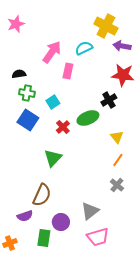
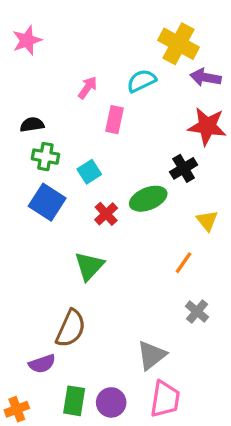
pink arrow: (52, 52) -> (88, 88), size x0.6
yellow triangle: (117, 137) -> (207, 221), moved
orange line: (118, 160) -> (184, 263), moved
purple circle: (61, 222) -> (111, 402), moved
pink trapezoid: (98, 237) -> (165, 399), turned -65

